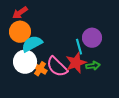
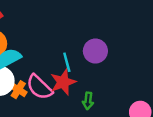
purple circle: (92, 38) -> (95, 51), moved
green arrow: (93, 66) -> (88, 101), moved, turned 104

